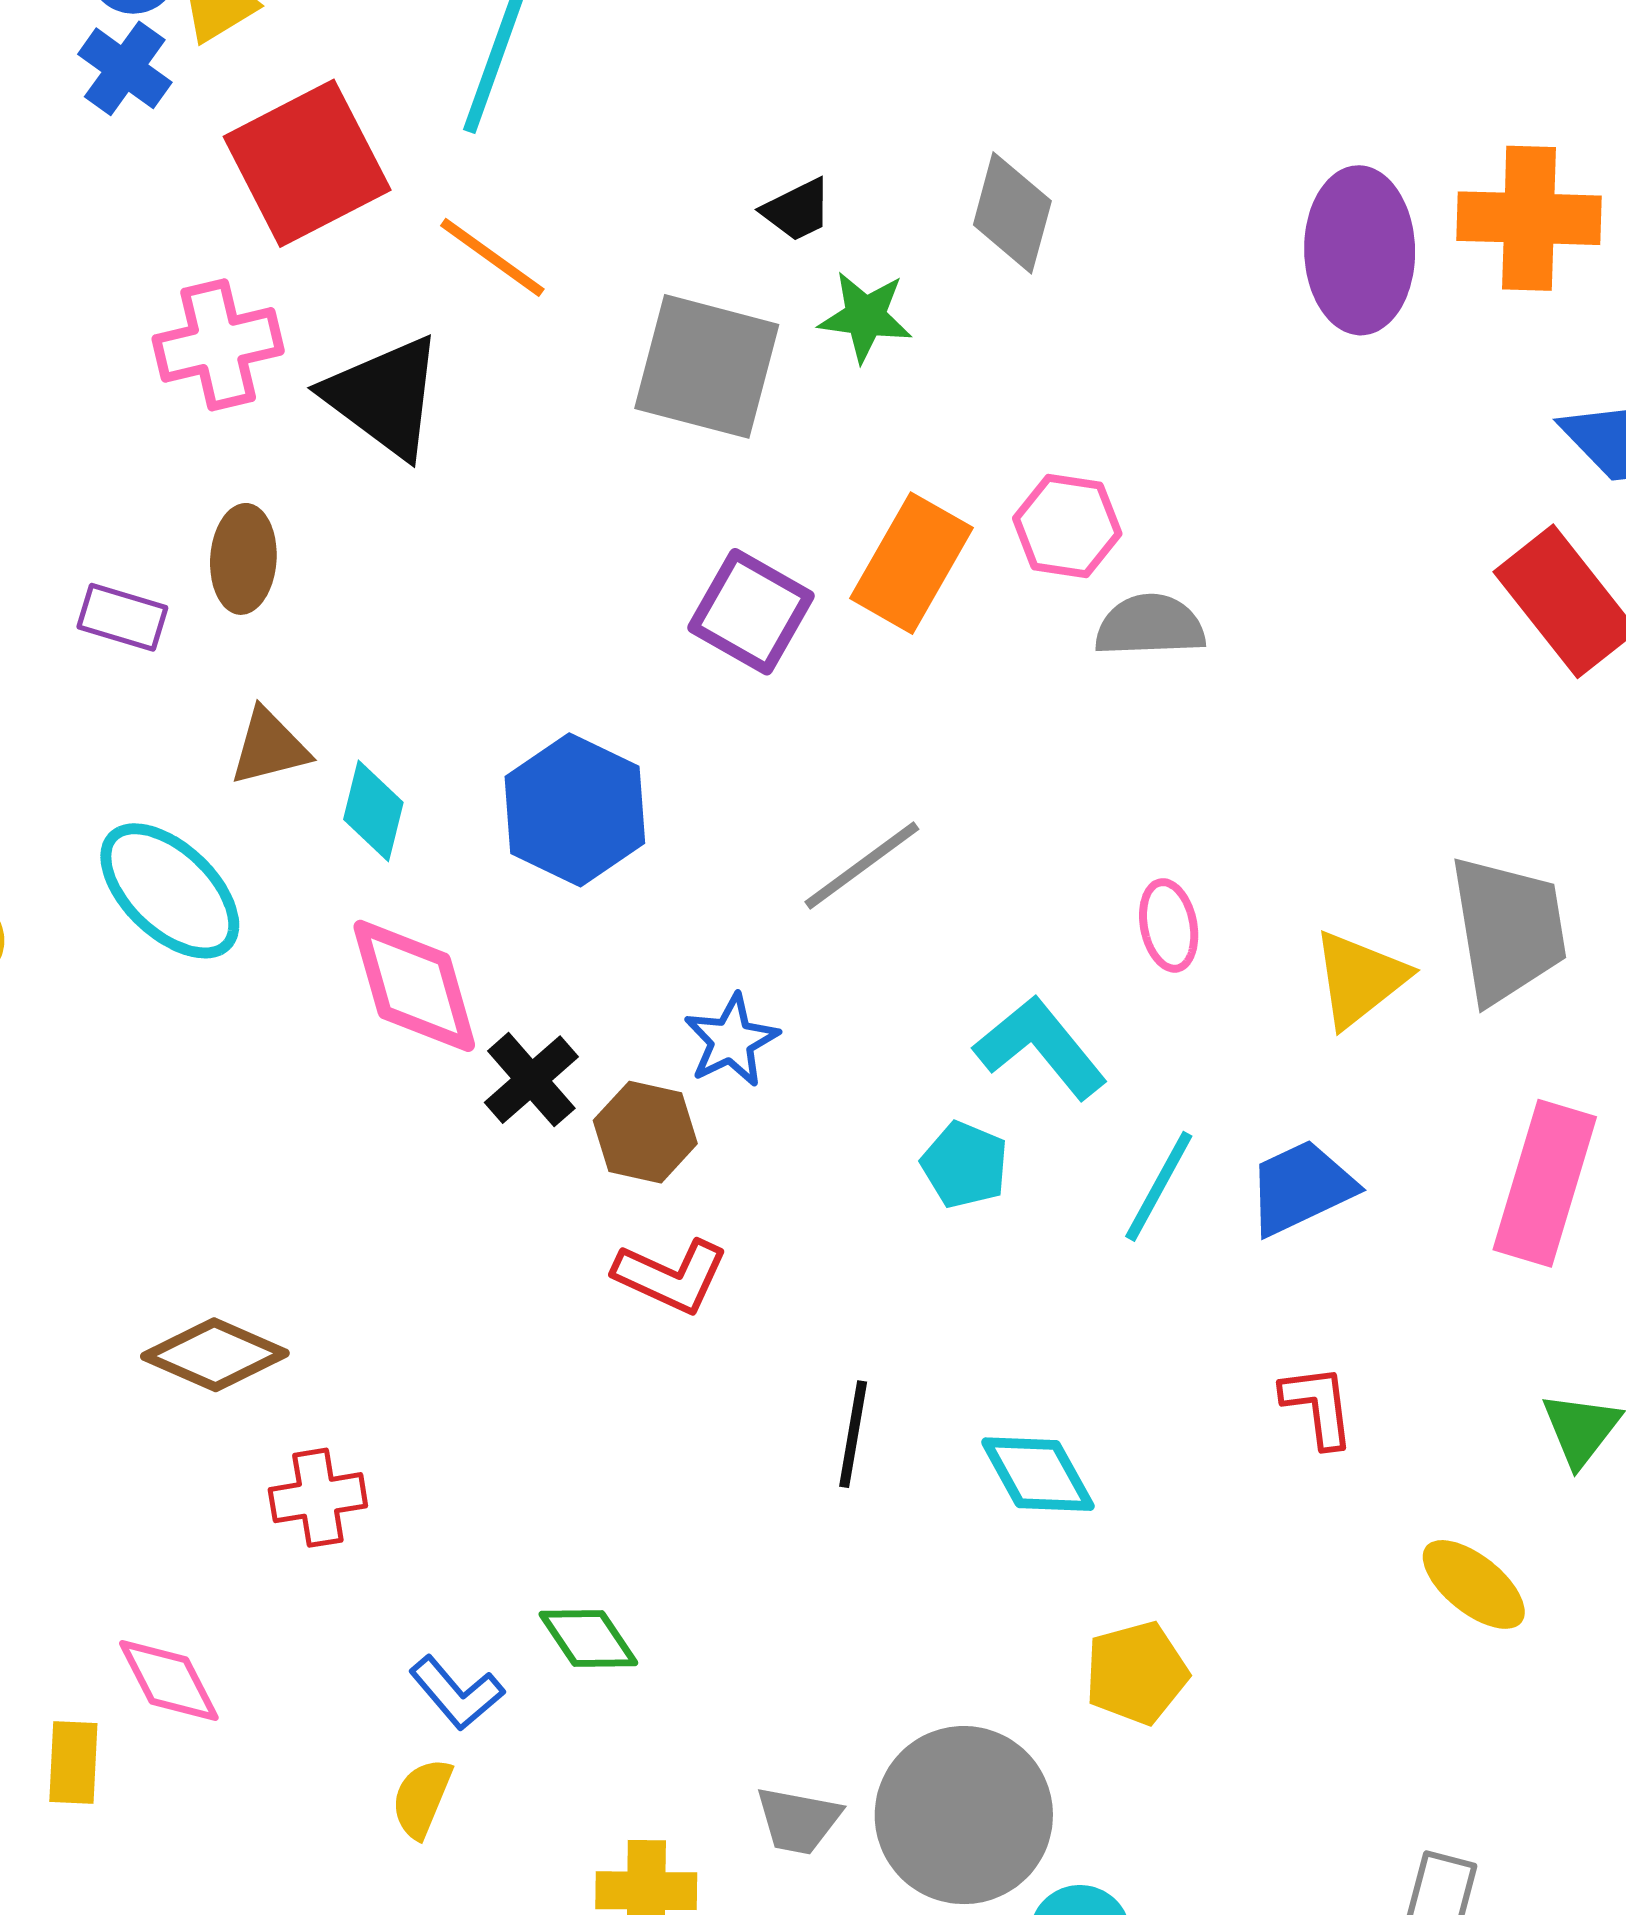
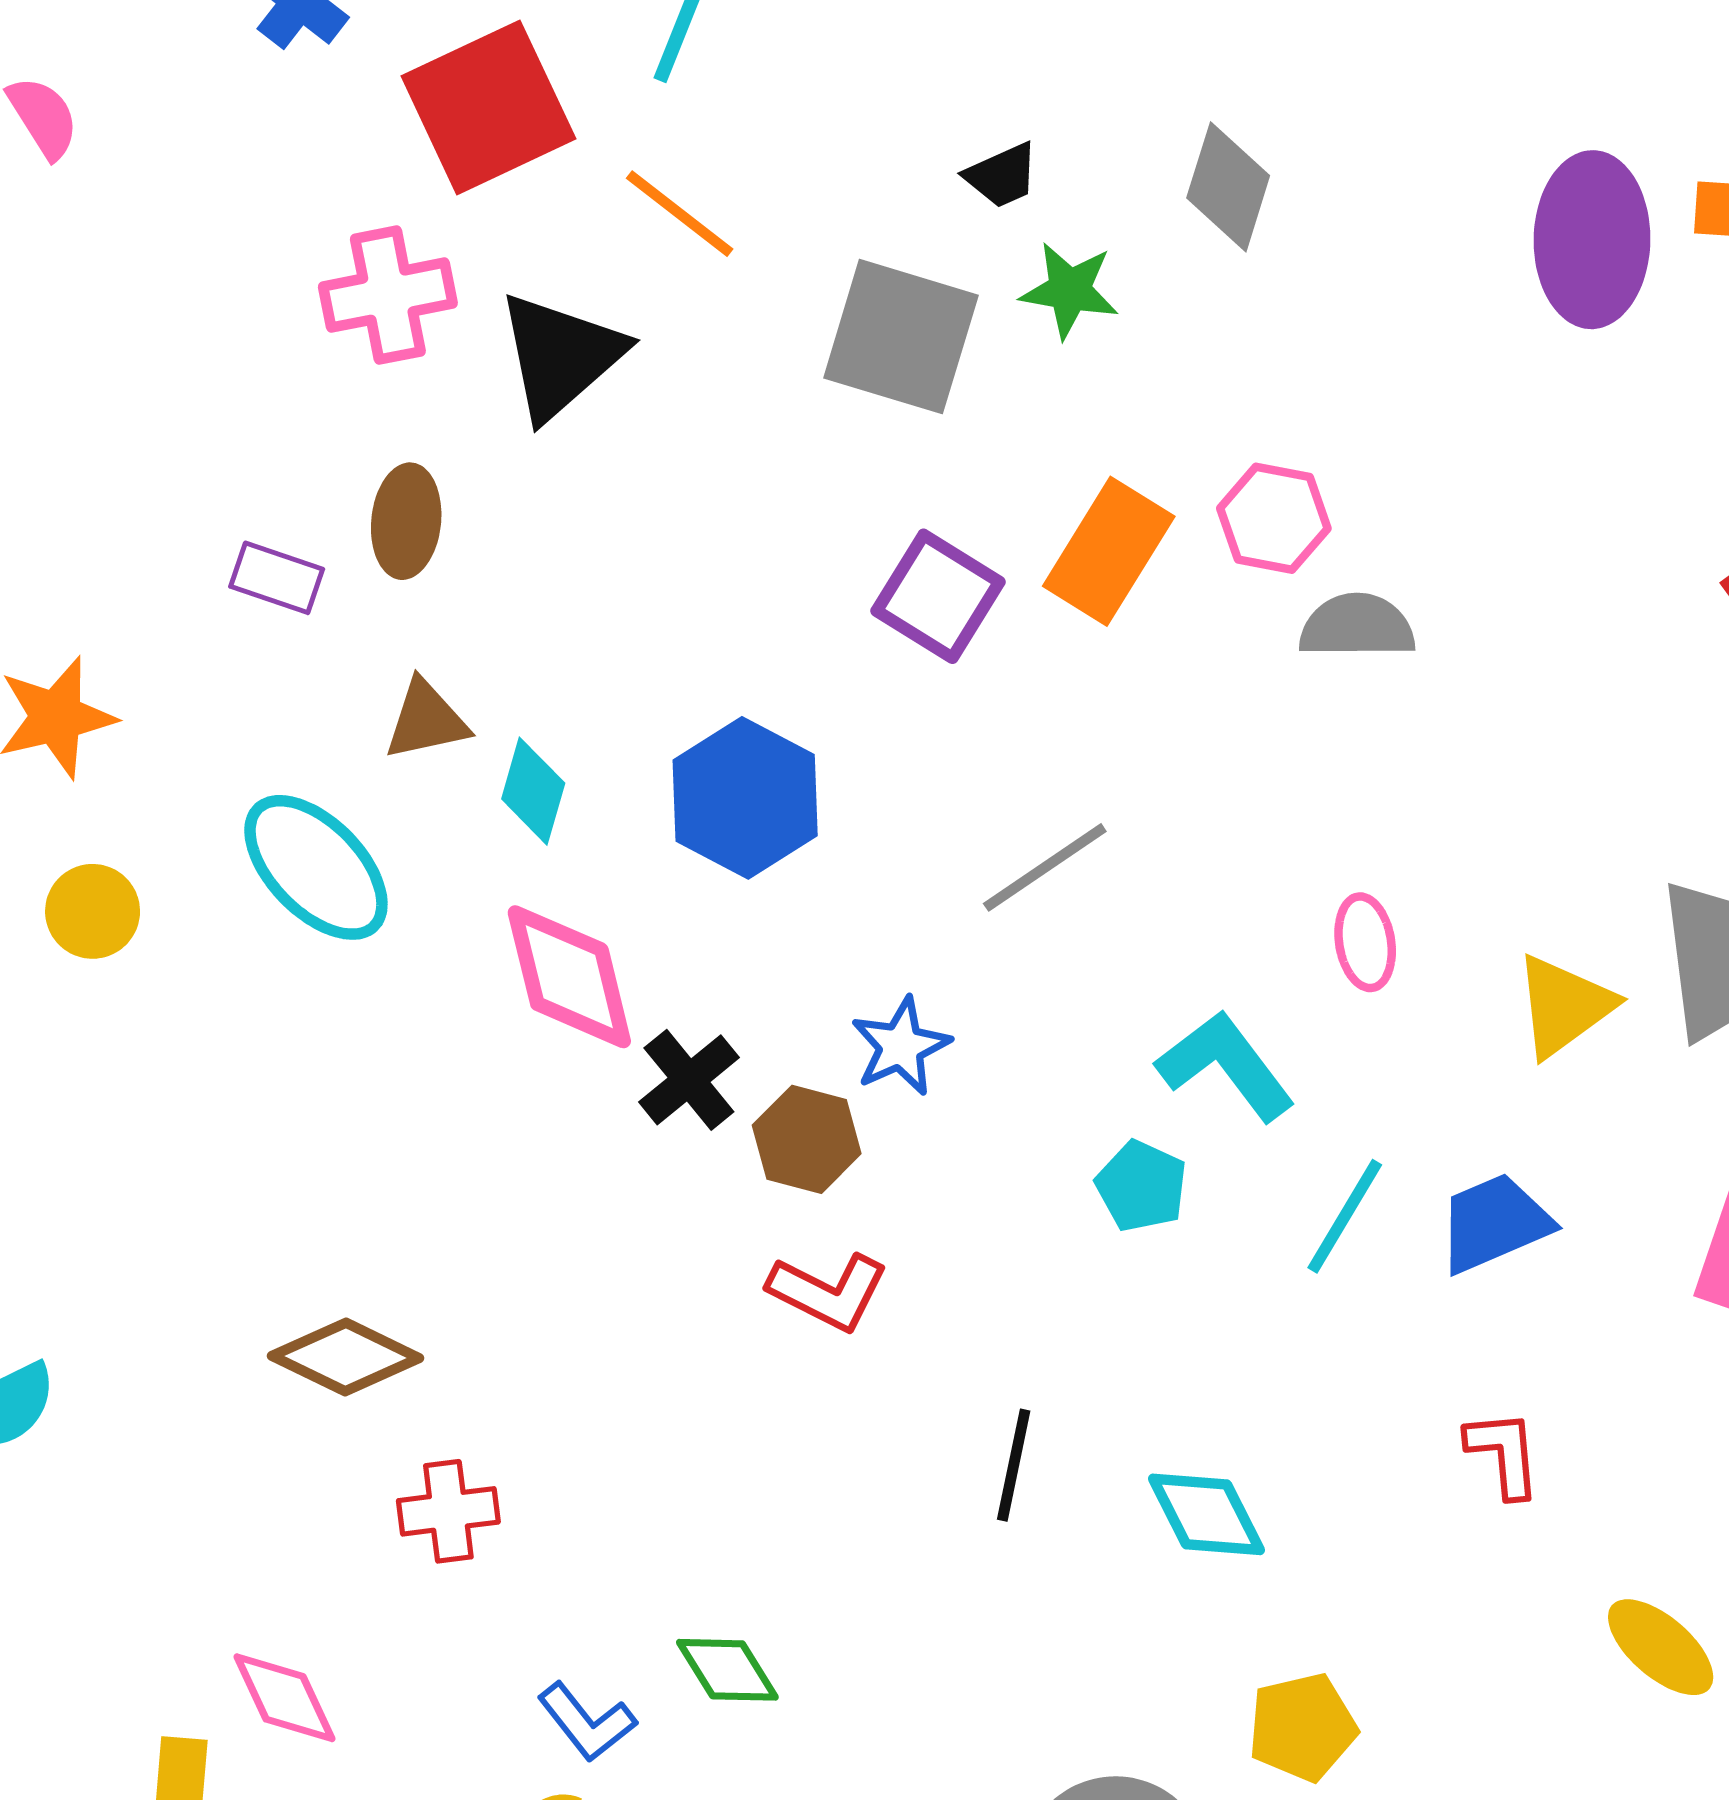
black triangle: (384, 397) -> (560, 356), turned 40

